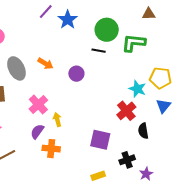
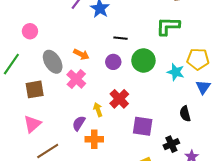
green circle: (107, 30) -> (143, 60), moved
black line: (99, 51) -> (120, 38), moved
pink cross: (38, 104) -> (76, 79), moved
red cross: (126, 111) -> (119, 99), moved

